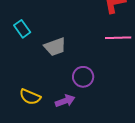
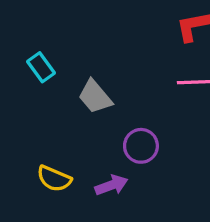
gray trapezoid: (55, 47) -> (95, 97), turned 70

